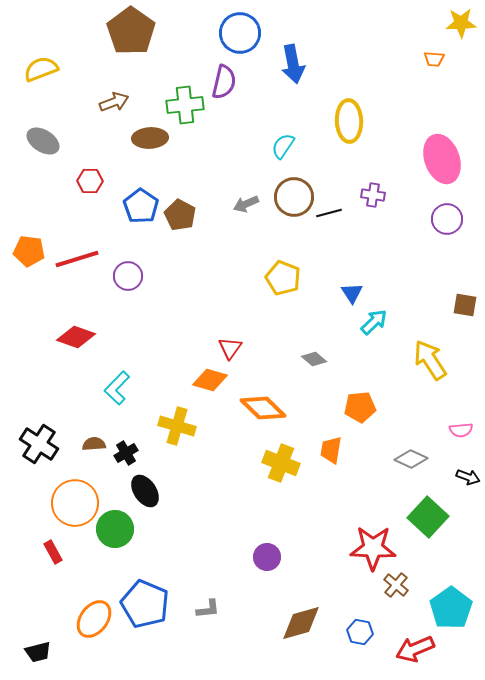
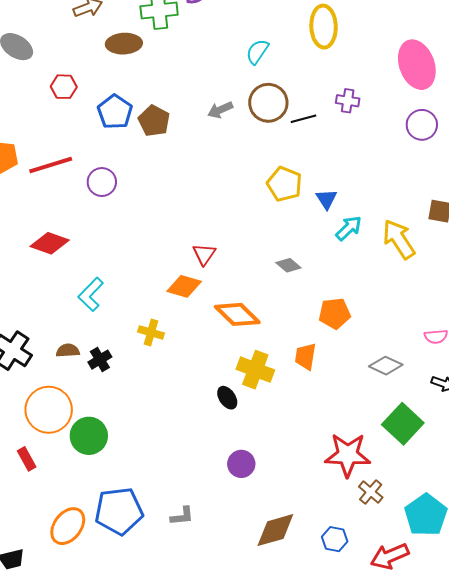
yellow pentagon: (283, 278) -> (284, 184), moved
yellow arrow: (430, 360) -> (399, 239), moved
yellow cross: (177, 426) -> (151, 332), size x0.7
black ellipse: (145, 491) -> (227, 398), moved, size x0.7
blue pentagon: (145, 604) -> (119, 511), turned -30

